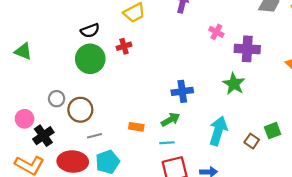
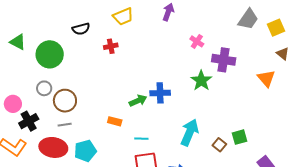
green circle: (90, 59) -> (50, 54), moved
green star: (234, 84) -> (201, 81), moved
green arrow: (170, 120) -> (138, 101), moved
gray line: (95, 136) -> (65, 125), moved

